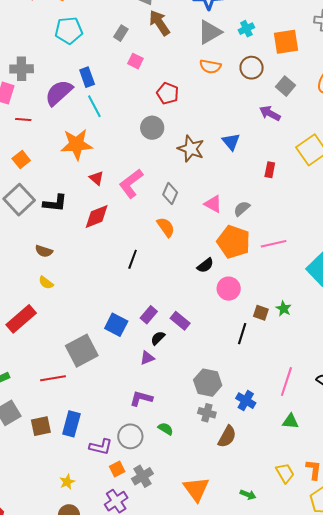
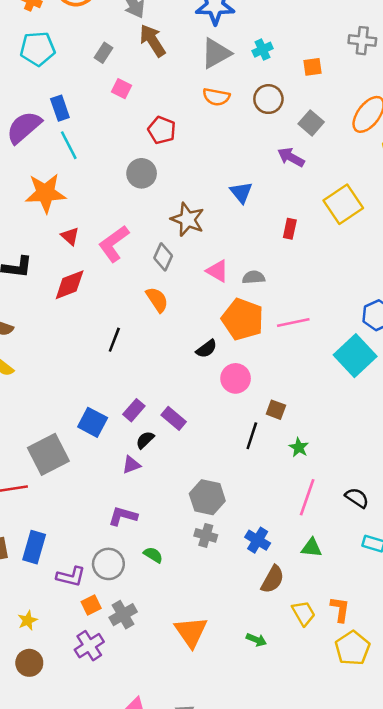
orange square: (286, 42) -> (313, 67), size x0.6
brown star: (191, 149) -> (188, 219), moved
gray semicircle: (242, 209) -> (254, 277), turned 36
green star: (284, 309) -> (299, 447), moved
blue cross: (246, 401) -> (258, 540), moved
brown semicircle: (227, 437) -> (273, 579), moved

